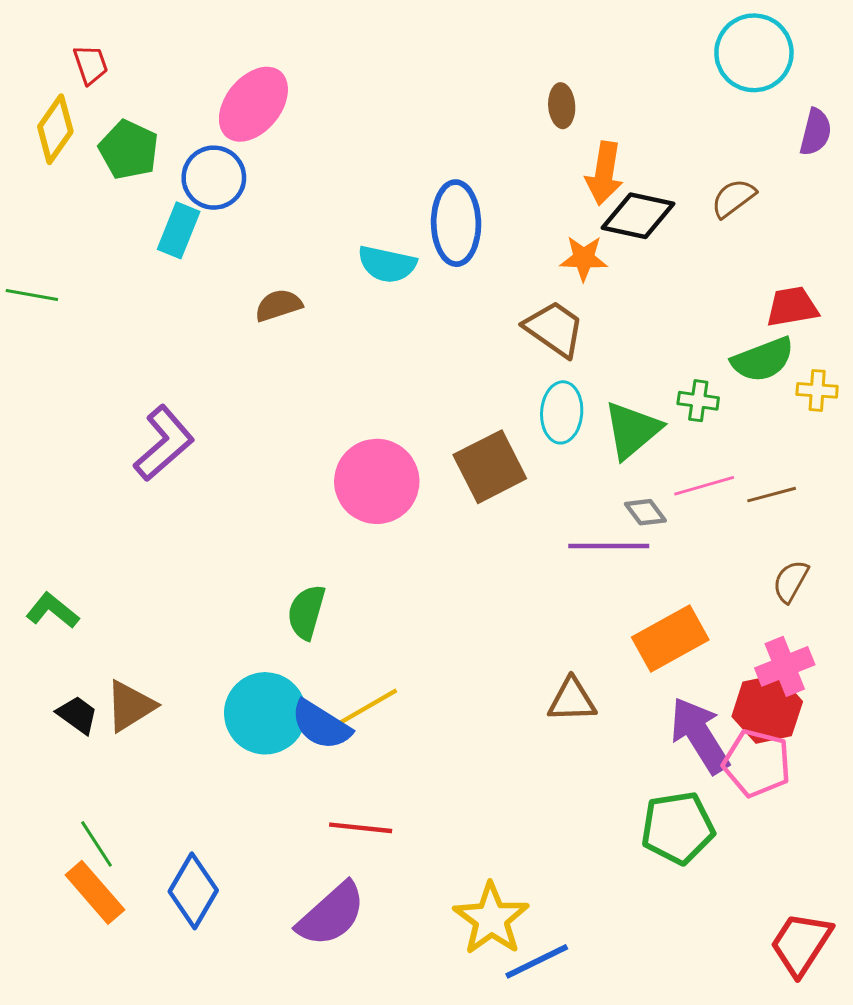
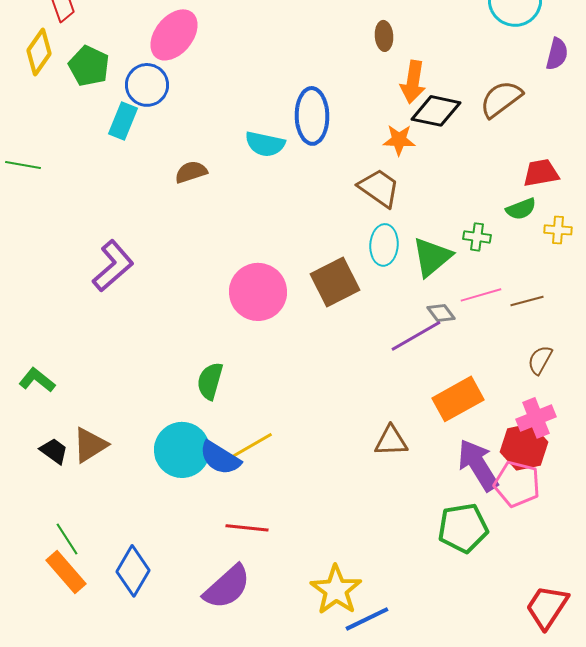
brown semicircle: (733, 198) -> (501, 99), size x1.4
green semicircle: (763, 360) -> (521, 209), size x0.7
purple line: (609, 546) -> (416, 336), turned -30

